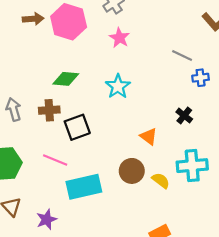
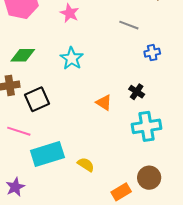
blue cross: (201, 78) -> (152, 53), moved
black cross: (184, 116) -> (137, 92), moved
brown circle: (132, 171) -> (149, 178), moved
yellow semicircle: (161, 181) -> (86, 165), moved

